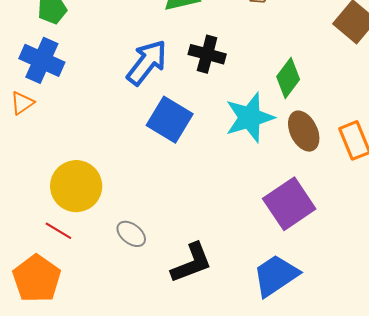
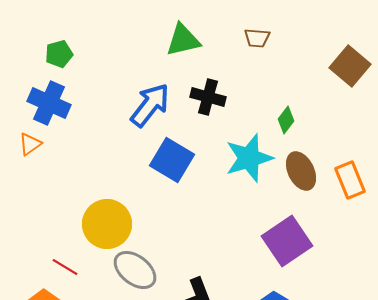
green diamond: (288, 78) -> (286, 120), size x0.7
yellow circle: (76, 186) -> (107, 224), moved
gray ellipse: (131, 234) -> (135, 270), size x1.5

